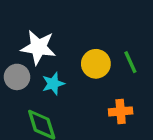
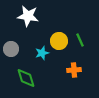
white star: (38, 47) -> (28, 16), moved
cyan star: (53, 84) -> (42, 53), moved

